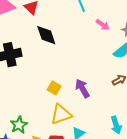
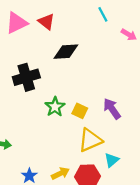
black diamond: (46, 35) -> (66, 52), turned -70
green star: (19, 125) -> (55, 107), moved

